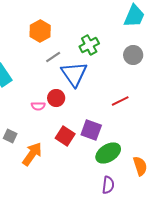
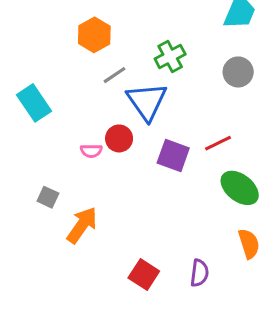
purple square: (91, 130) -> (173, 155), moved
red square: (65, 136) -> (144, 275), moved
green ellipse: (108, 153) -> (240, 188), moved, turned 70

